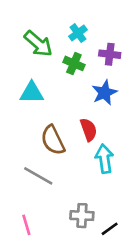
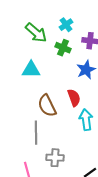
gray line: (38, 176) -> (36, 133), turned 60
gray cross: (82, 216) -> (55, 158), moved

